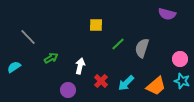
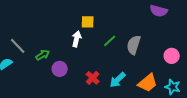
gray line: (28, 37) -> (18, 46), moved
white arrow: (80, 66) -> (77, 39), moved
cyan star: (182, 81) -> (173, 87), moved
purple circle: (68, 90) -> (60, 69), moved

